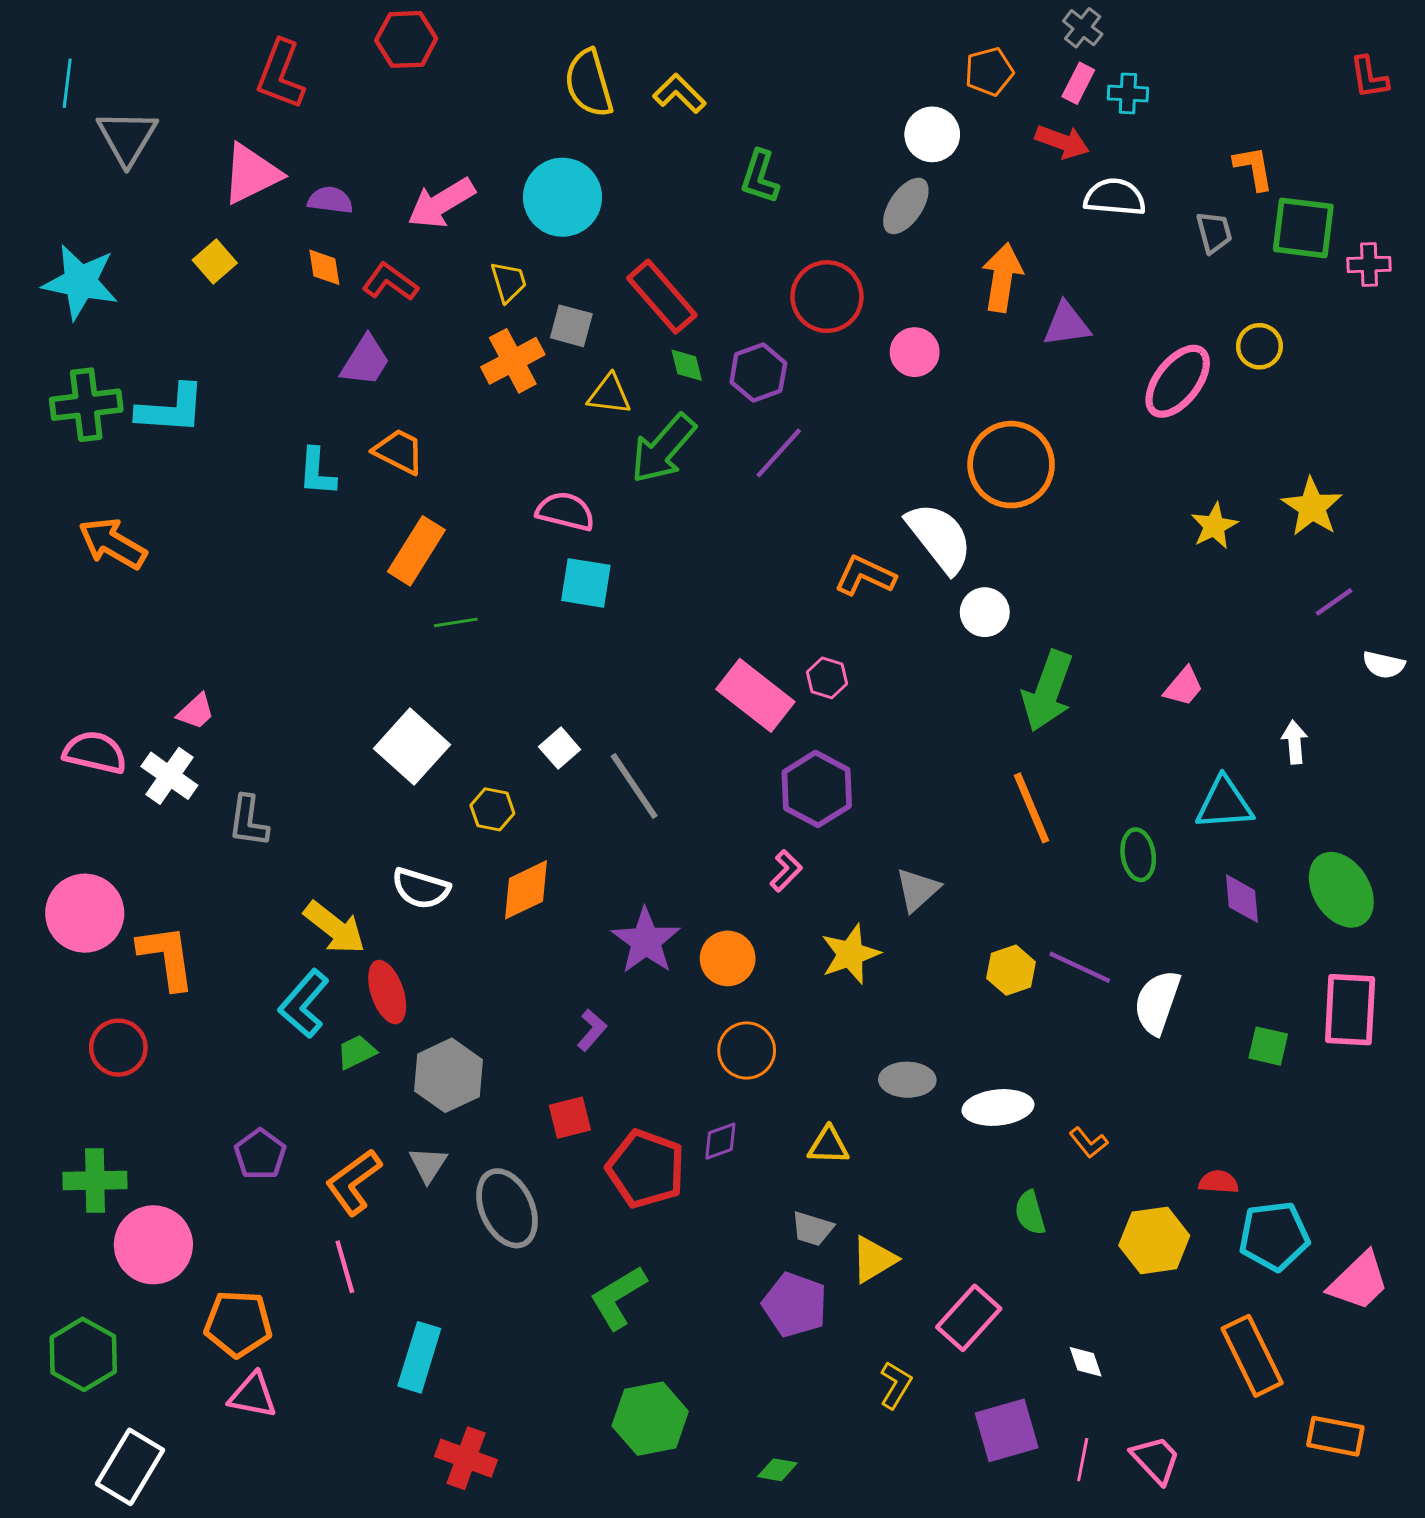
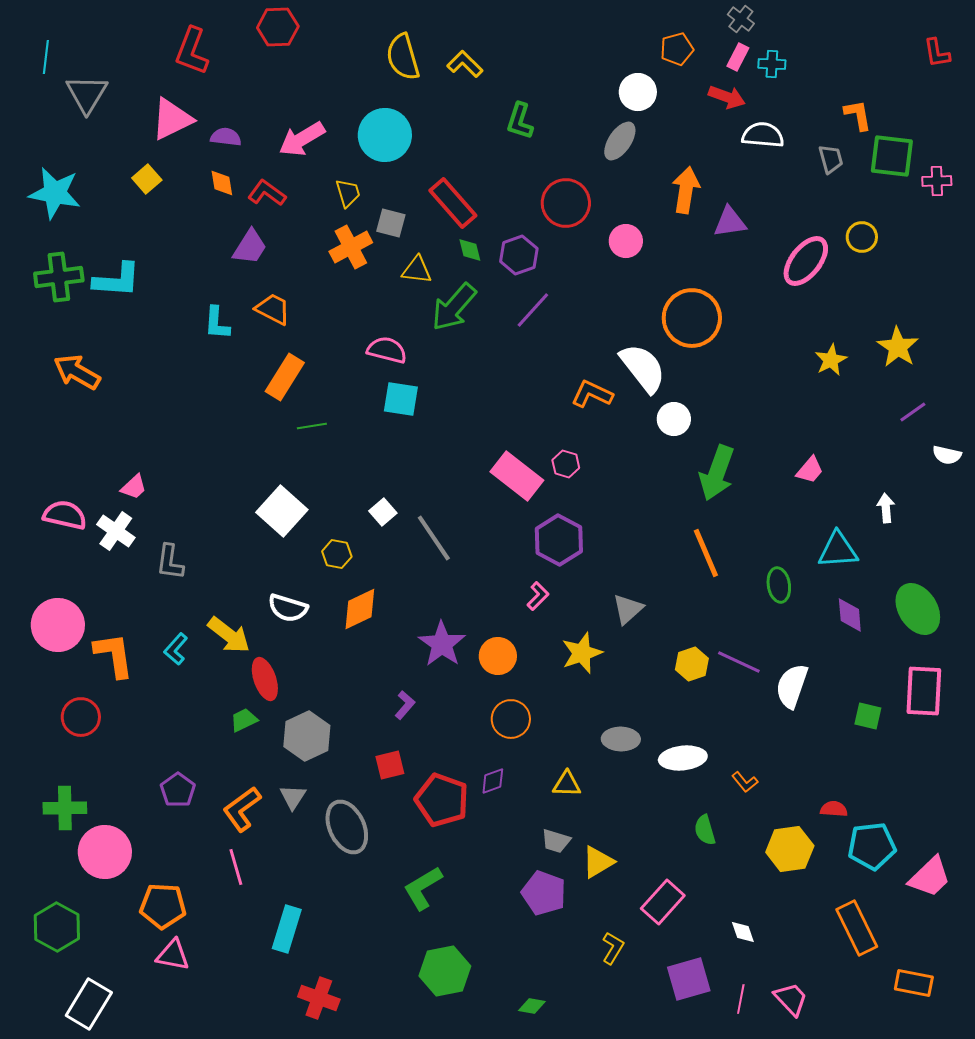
cyan L-shape: (304, 1004) -> (176, 649), moved, size x0.7

